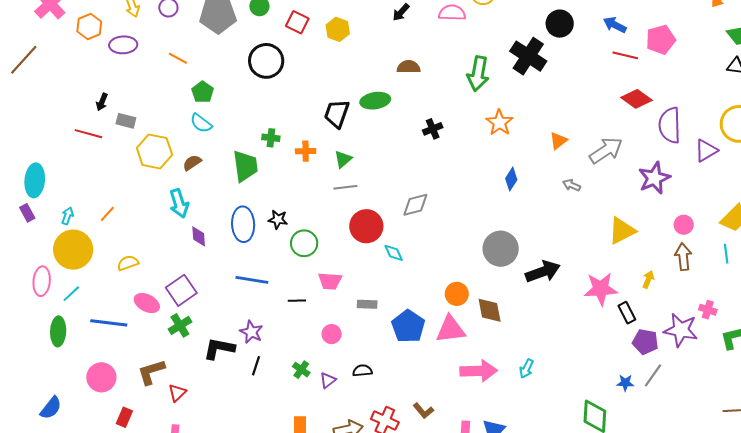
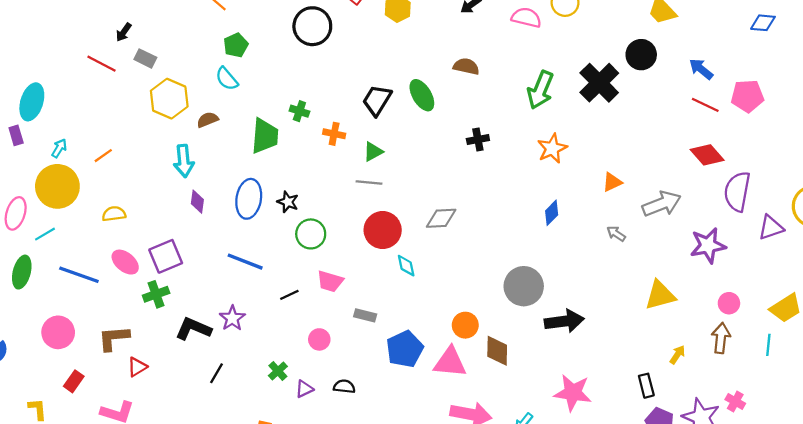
green ellipse: (375, 101) -> (422, 95), turned 56
pink star: (601, 289) -> (573, 393), moved
black line: (297, 301) -> (289, 295), turned -36
black line: (256, 366) -> (216, 373), moved

